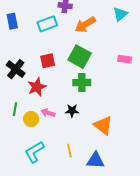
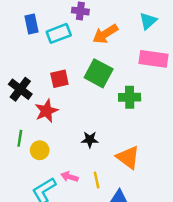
blue rectangle: (12, 21) -> (32, 24), moved
pink rectangle: (125, 59) -> (154, 59), moved, size x1.6
green cross: (82, 83) -> (130, 97), moved
pink arrow: (48, 113) -> (70, 177), moved
yellow line: (69, 151) -> (97, 180), moved

